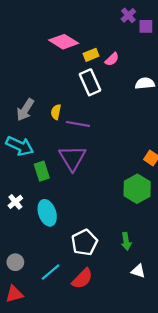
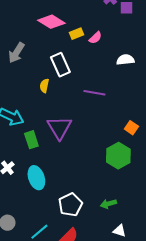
white rectangle: (90, 82) -> (60, 65), moved
gray arrow: (25, 110) -> (16, 53), moved
purple line: (78, 124) -> (94, 93), moved
green arrow: (126, 241) -> (108, 204), turned 84

